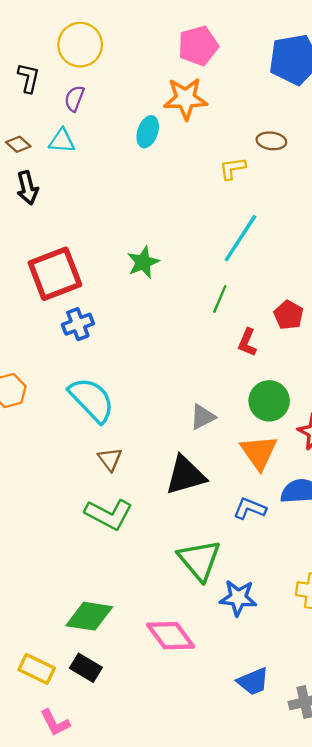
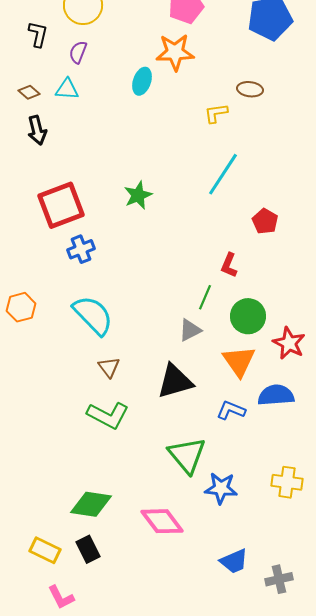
green line: (220, 299) -> (205, 297), moved
red pentagon: (289, 315) -> (265, 221), moved
black rectangle: (86, 668) -> (88, 549), turned 32

